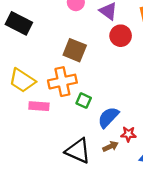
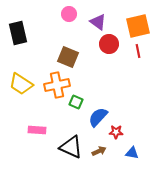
black rectangle: (19, 23) -> (18, 33), turned 50
pink rectangle: (39, 106) -> (37, 130), moved
brown arrow: (111, 146) -> (99, 151), moved

